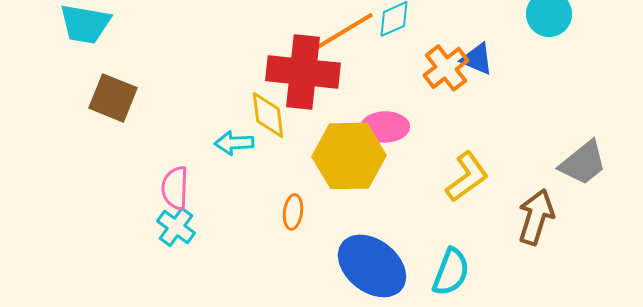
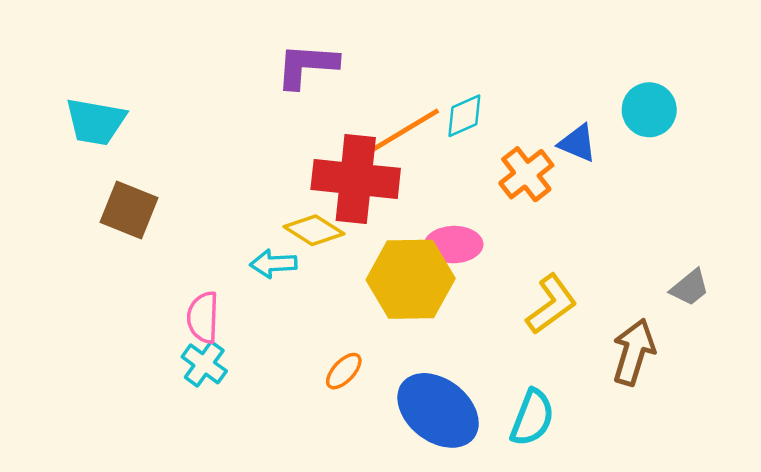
blue triangle: (477, 59) -> (578, 143), moved
yellow diamond: (268, 115) -> (314, 230), turned -51
gray trapezoid: (583, 163) -> (690, 288), size x0.7
orange ellipse: (293, 212) -> (344, 371), moved, turned 36

